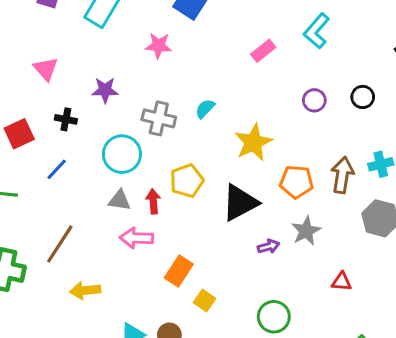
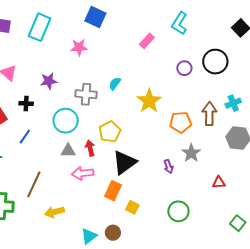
black circle: (363, 97) -> (215, 62), size x1.6
black triangle: (240, 203) -> (124, 162), moved
purple arrow: (269, 246) -> (169, 167), turned 96

